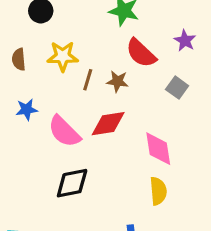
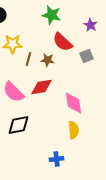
purple star: (185, 41) -> (91, 25), moved
gray square: (177, 88) -> (87, 56), moved, turned 32

